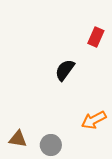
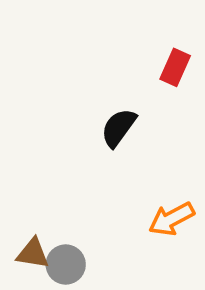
gray circle: (51, 145) -> (66, 264), moved

